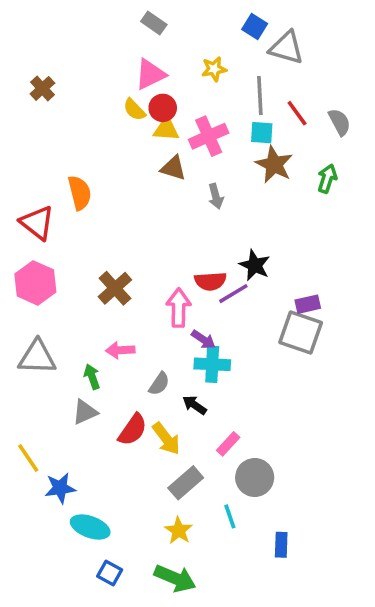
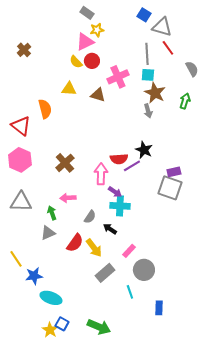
yellow star: (214, 69) -> (97, 30), moved
red line: (297, 113) -> (168, 48), moved
yellow triangle: (166, 129) -> (69, 89), moved
gray arrow: (216, 196) -> (148, 111), moved
yellow star: (179, 531) -> (50, 330), moved

